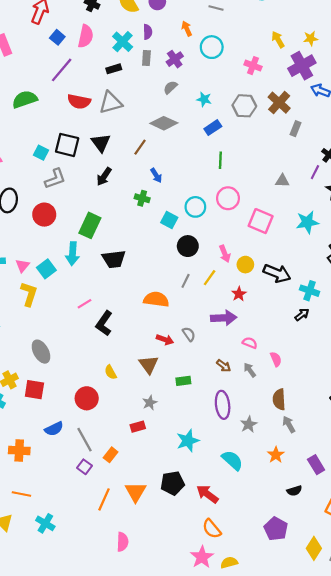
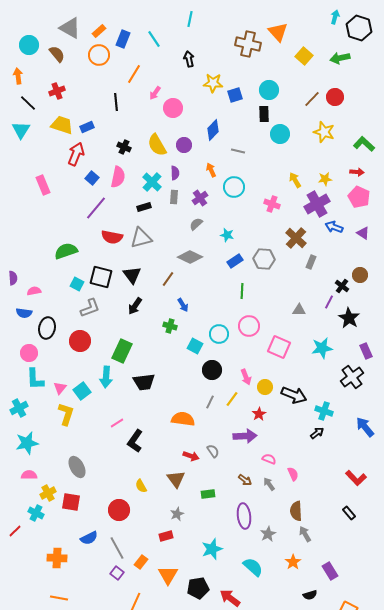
green semicircle: (25, 99) -> (66, 251), moved
gray hexagon: (244, 106) -> (264, 259), moved
orange triangle: (136, 492) -> (168, 575), moved

